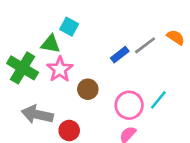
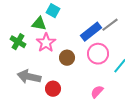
blue rectangle: (120, 55) -> (91, 32), size x1.5
green cross: (23, 68) -> (18, 42), size x0.7
pink circle: (129, 105) -> (98, 54), moved

